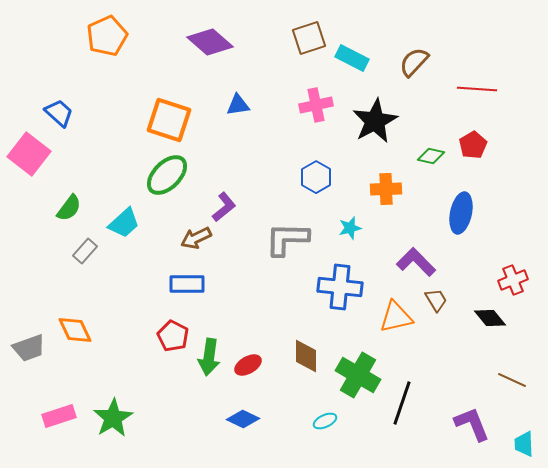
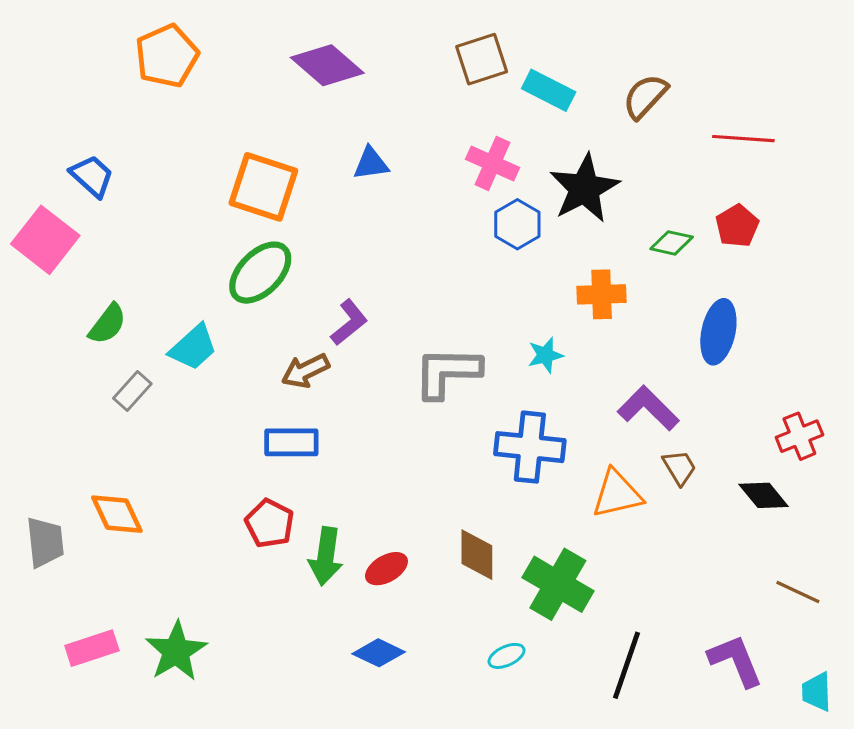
pink cross: (316, 105) -> (492, 163), turned 36
blue hexagon: (316, 177) -> (517, 224), moved
gray trapezoid: (29, 348) -> (45, 542), turned -76
black line: (402, 403) -> (626, 665), moved

